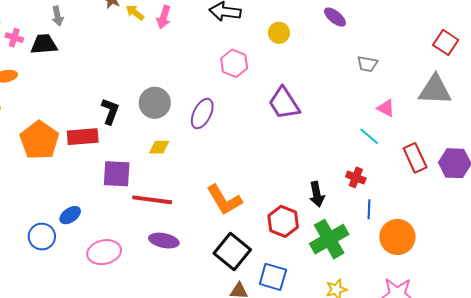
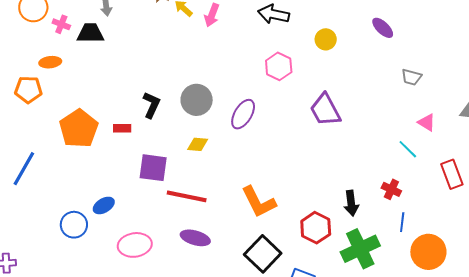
red rectangle: (83, 137) -> (122, 128), size x0.6

